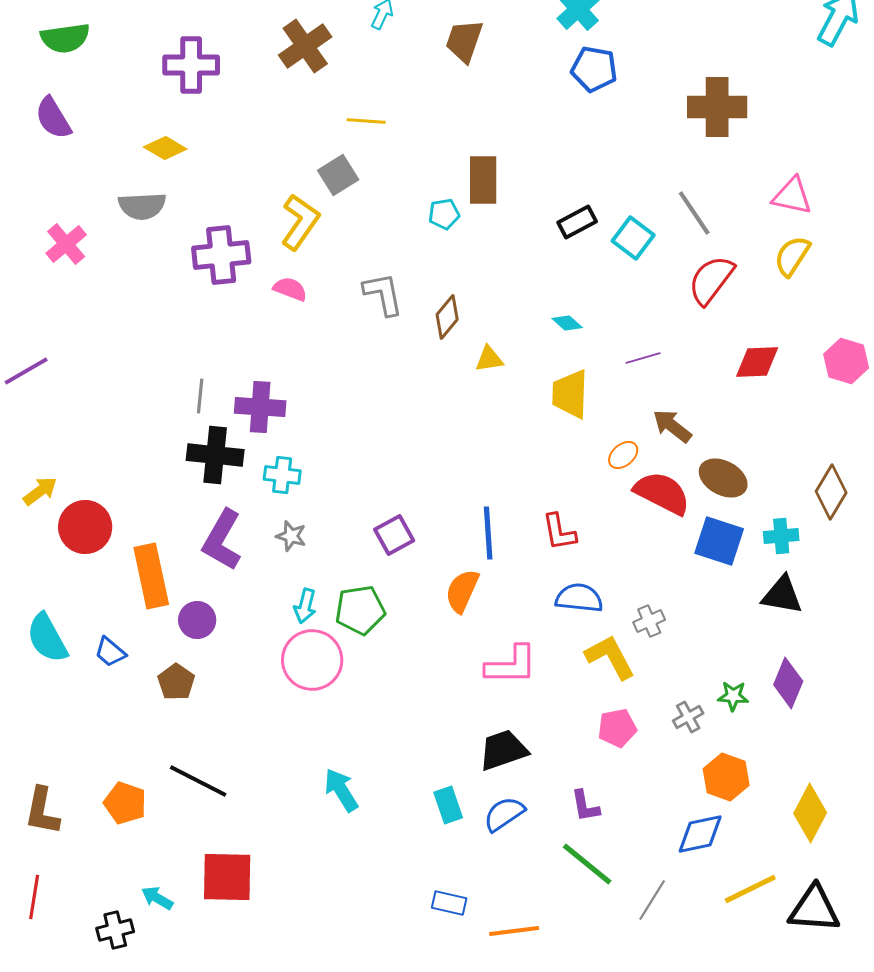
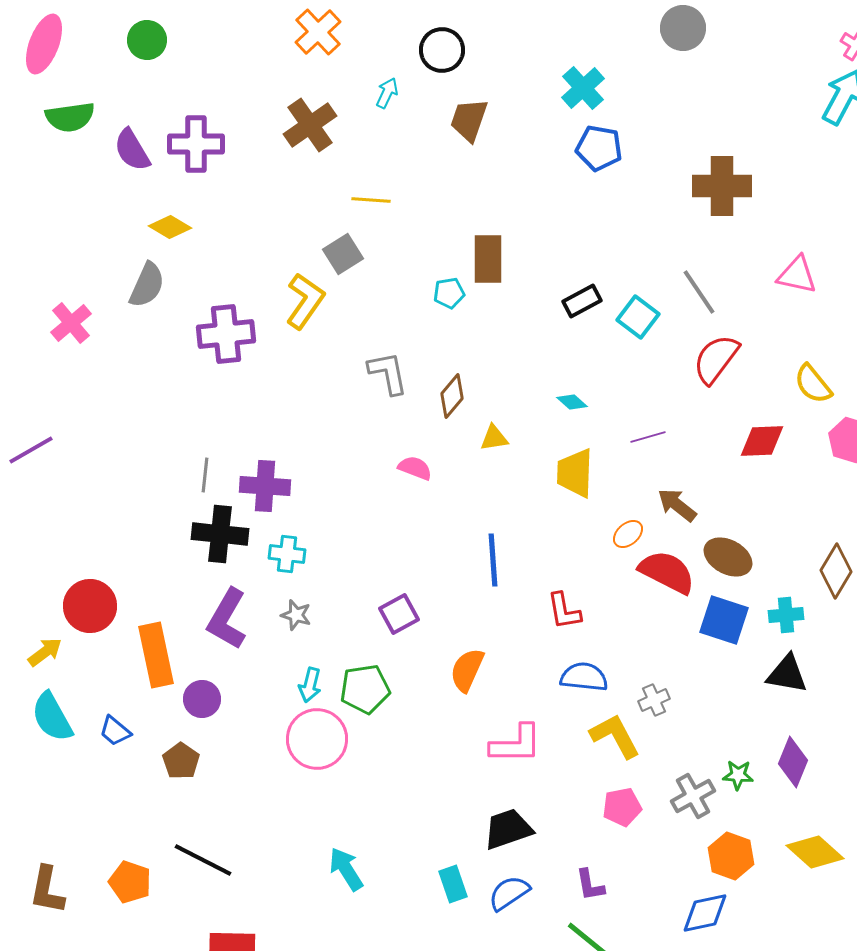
purple semicircle: (53, 118) -> (132, 150), moved
gray semicircle: (142, 206) -> (147, 285), turned -63
yellow semicircle: (792, 256) -> (813, 384), moved, turned -72
pink semicircle: (290, 289) -> (415, 468), moved
yellow arrow: (40, 491) -> (45, 652), moved
blue line: (488, 533) -> (493, 560), moved
gray cross: (688, 717) -> (693, 796), size x1.4
yellow diamond: (810, 813) -> (815, 852), moved, turned -76

